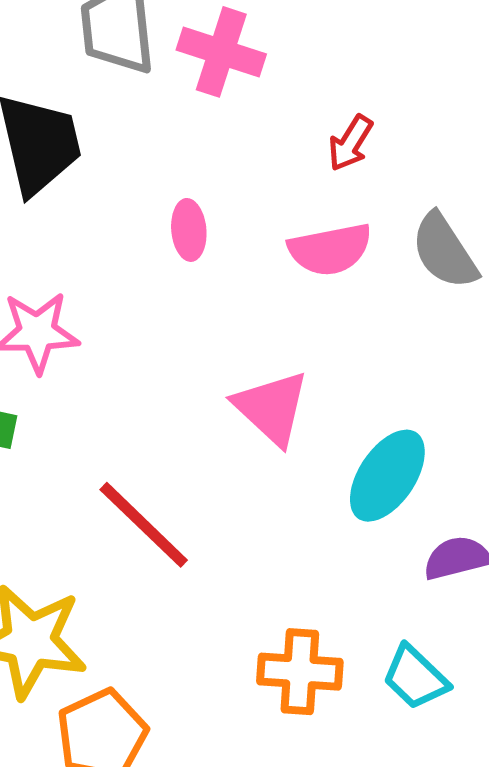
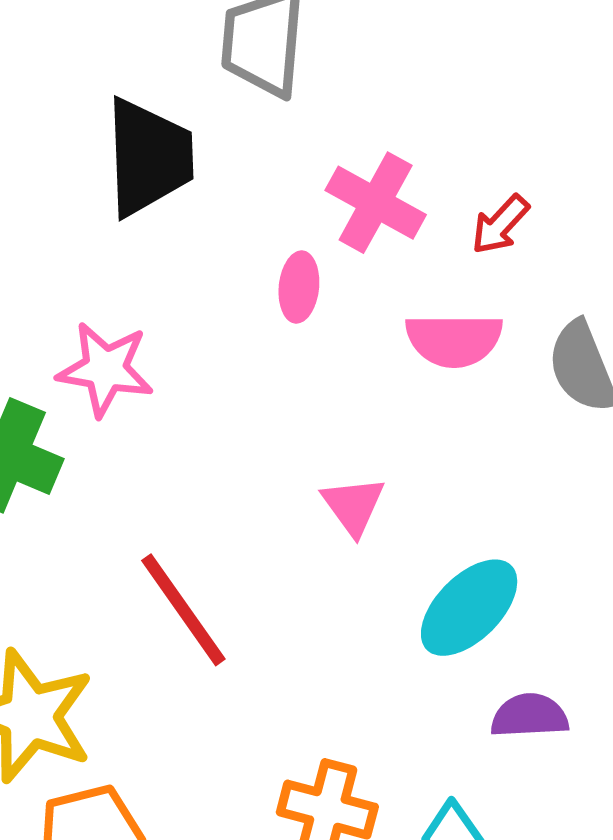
pink cross: (221, 52) -> (376, 203), moved
pink triangle: (272, 408) -> (353, 506), size x0.7

